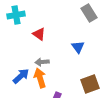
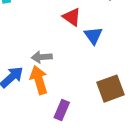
red triangle: (39, 34) -> (72, 17), moved

